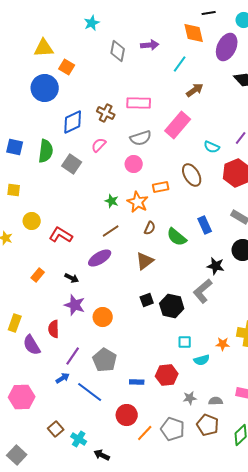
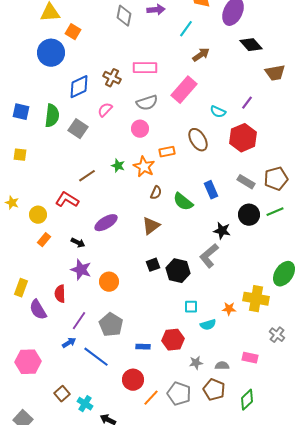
yellow circle: (32, 221) -> (38, 215), moved
brown line: (111, 231) -> (87, 176), moved

